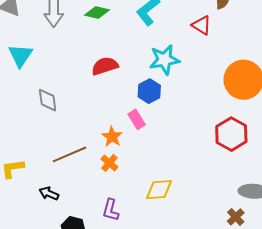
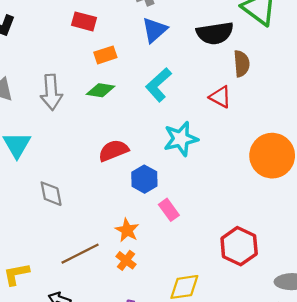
blue hexagon: (149, 91) -> (144, 179), moved
pink rectangle: (137, 119) -> (169, 210), moved
red hexagon: (231, 134) -> (239, 246), moved

